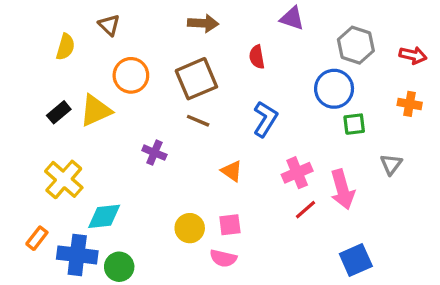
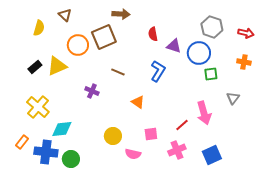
purple triangle: (292, 18) -> (174, 46), moved
brown square: (196, 79) -> (104, 37), moved
pink cross: (297, 173) -> (177, 150), moved
pink square: (230, 225) -> (151, 134), moved

